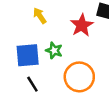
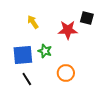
red star: (82, 25) -> (68, 30), turned 30
orange circle: (79, 77) -> (66, 73), size x0.7

